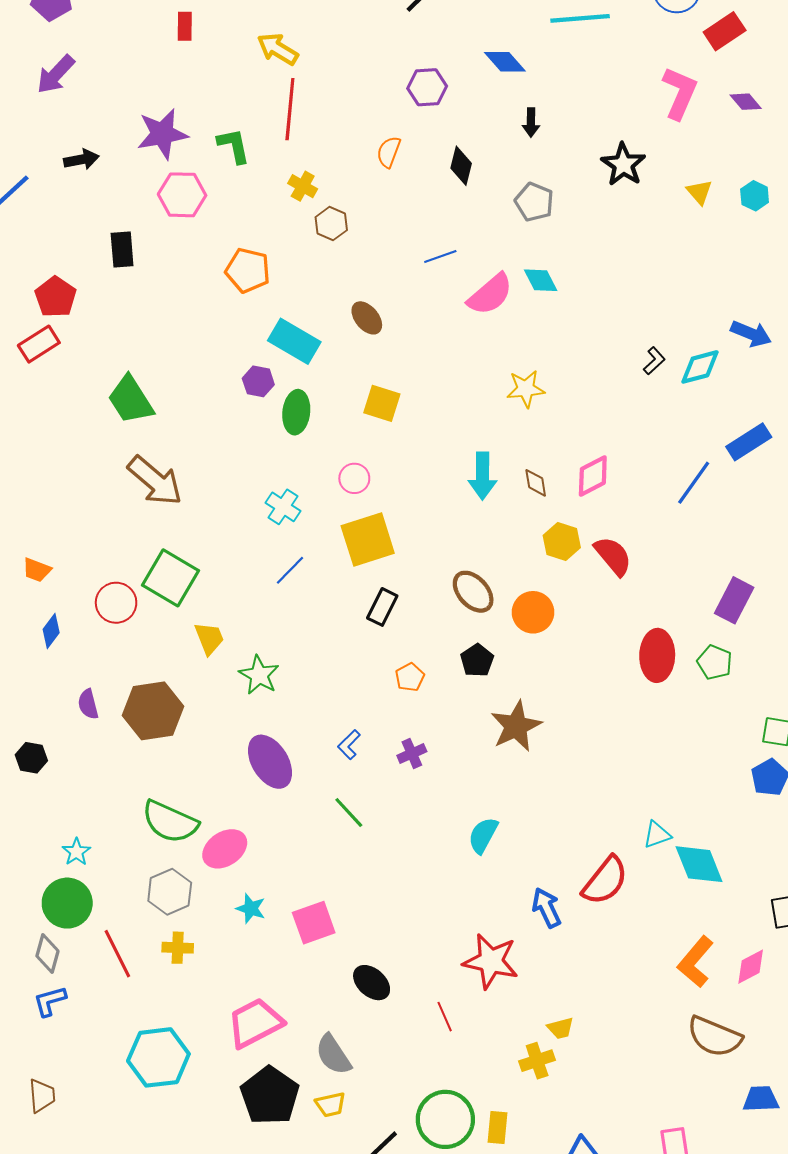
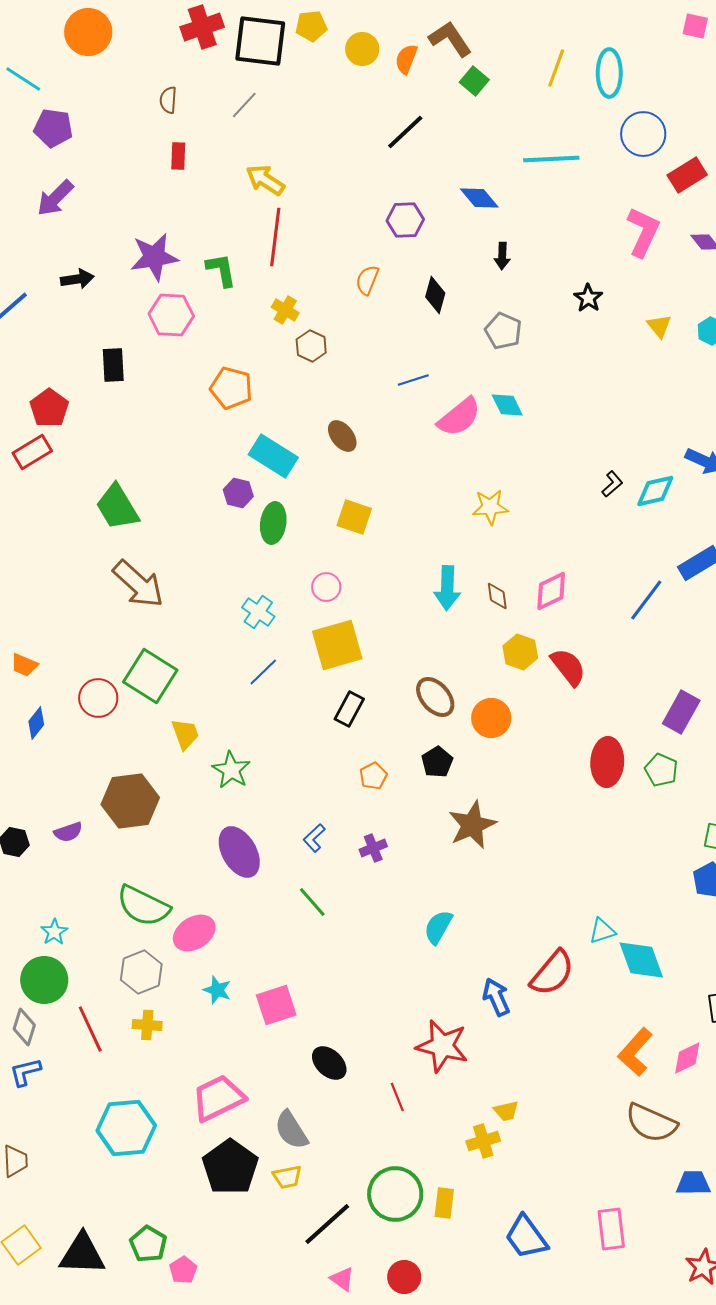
black star: (623, 164) -> (588, 298), size x0.7
purple semicircle: (88, 704) -> (68, 832), moved, turned -96

